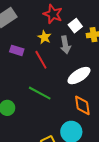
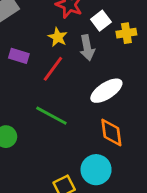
red line: (41, 60) -> (53, 69), turned 66

